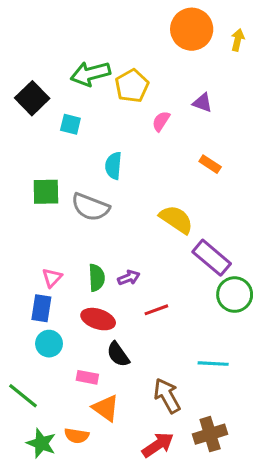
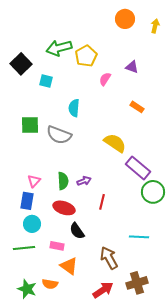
orange circle: (192, 29) -> (125, 19), size x0.7
red line: (156, 310) -> (102, 202), turned -56
green line: (23, 396) -> (24, 248), moved, turned -45

